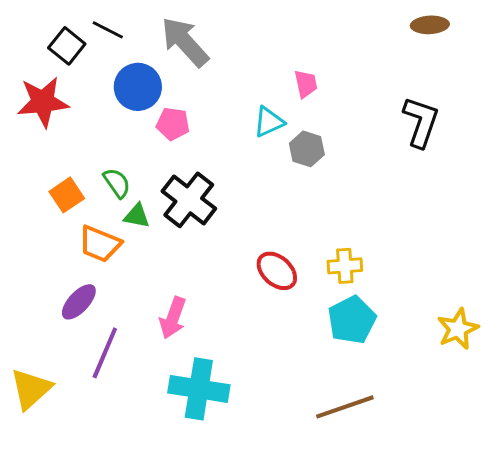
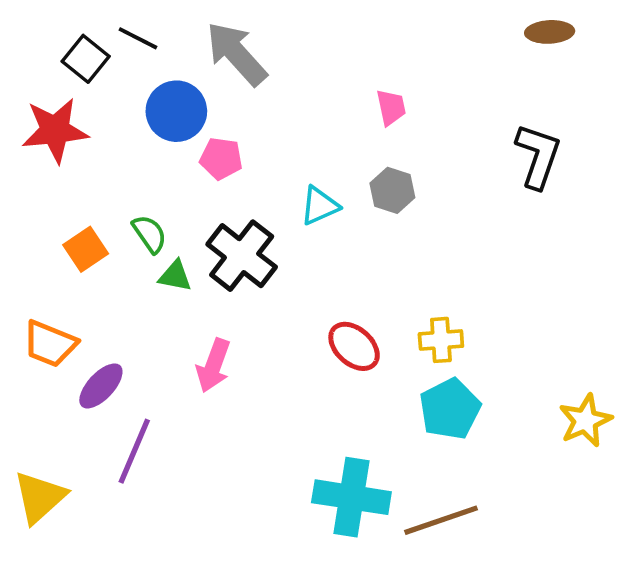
cyan triangle: (269, 122) -> (320, 206), moved
orange trapezoid: (100, 244) -> (50, 344), moved
pink arrow: (173, 318) -> (213, 366), moved
cyan cross: (199, 389) -> (351, 497), moved

